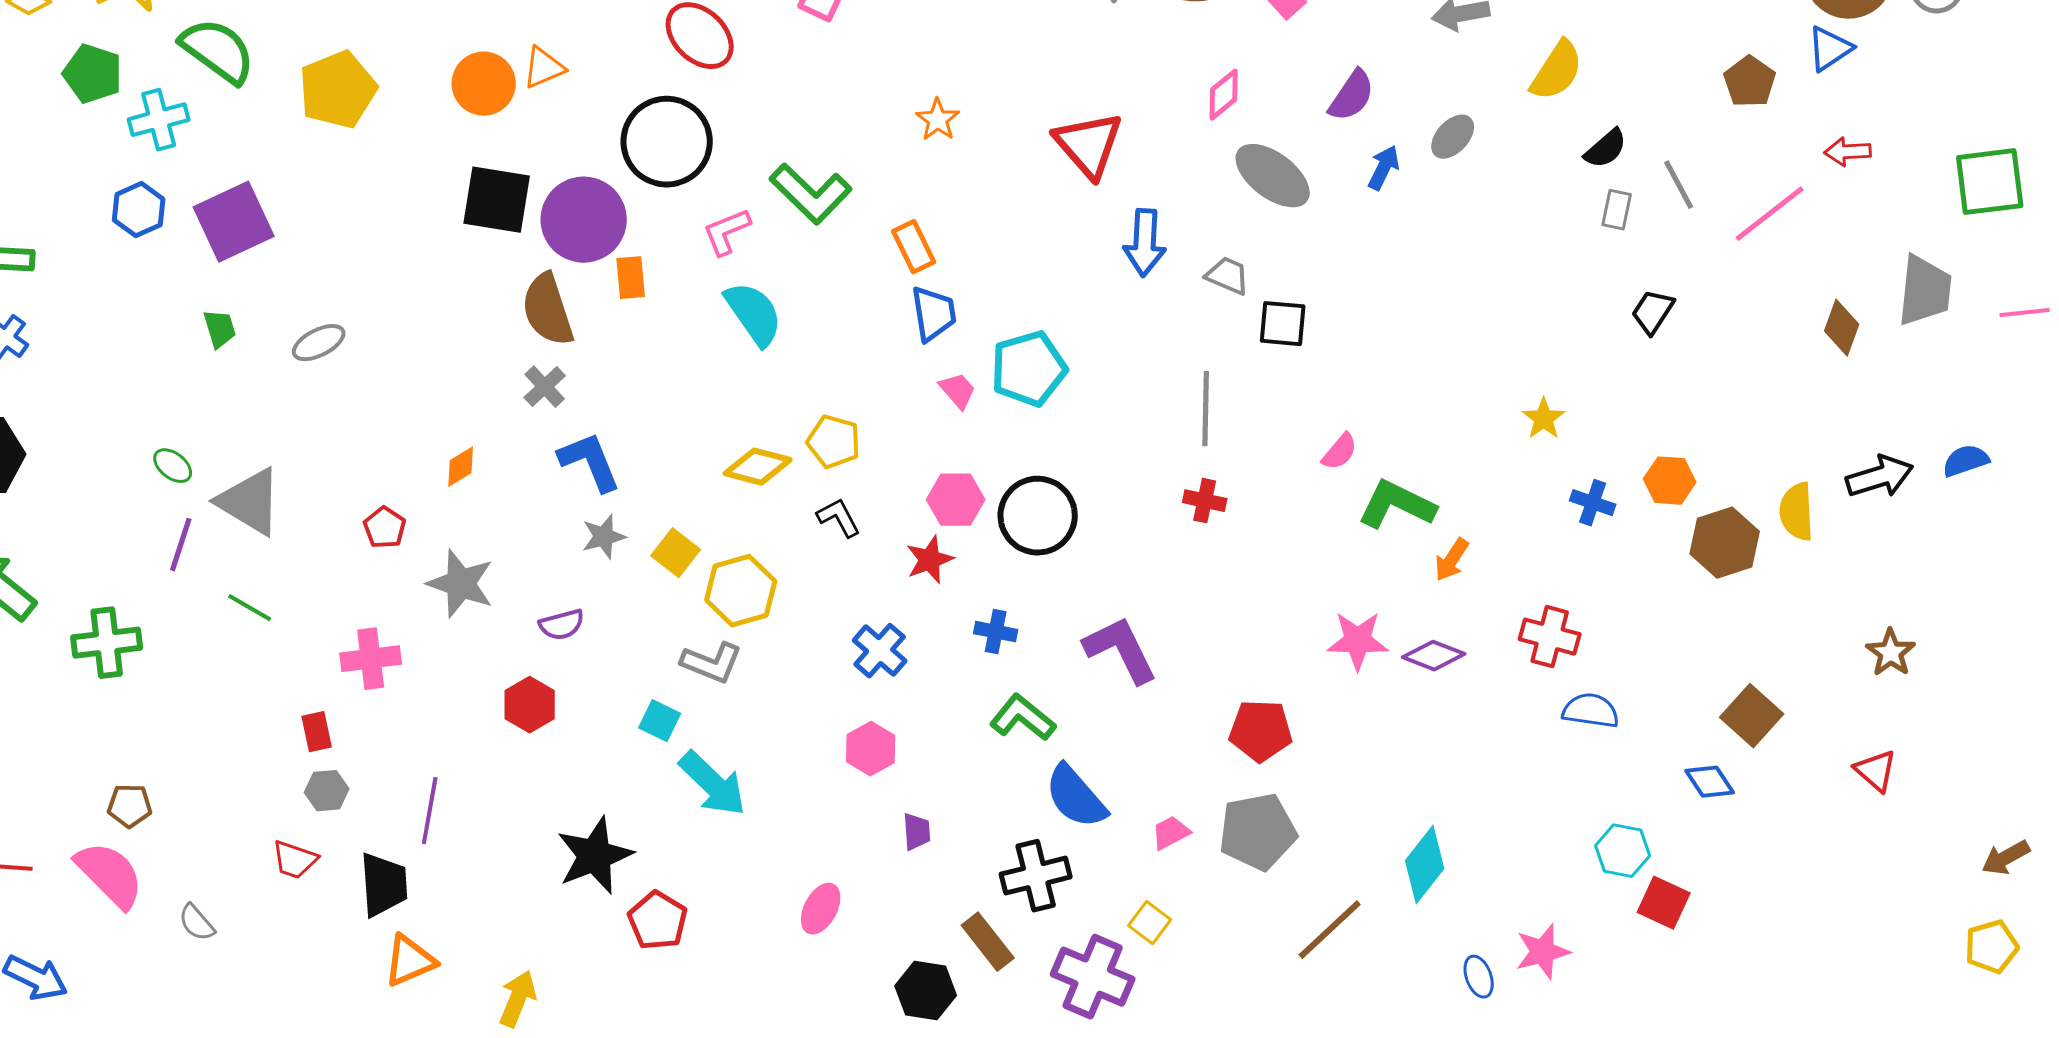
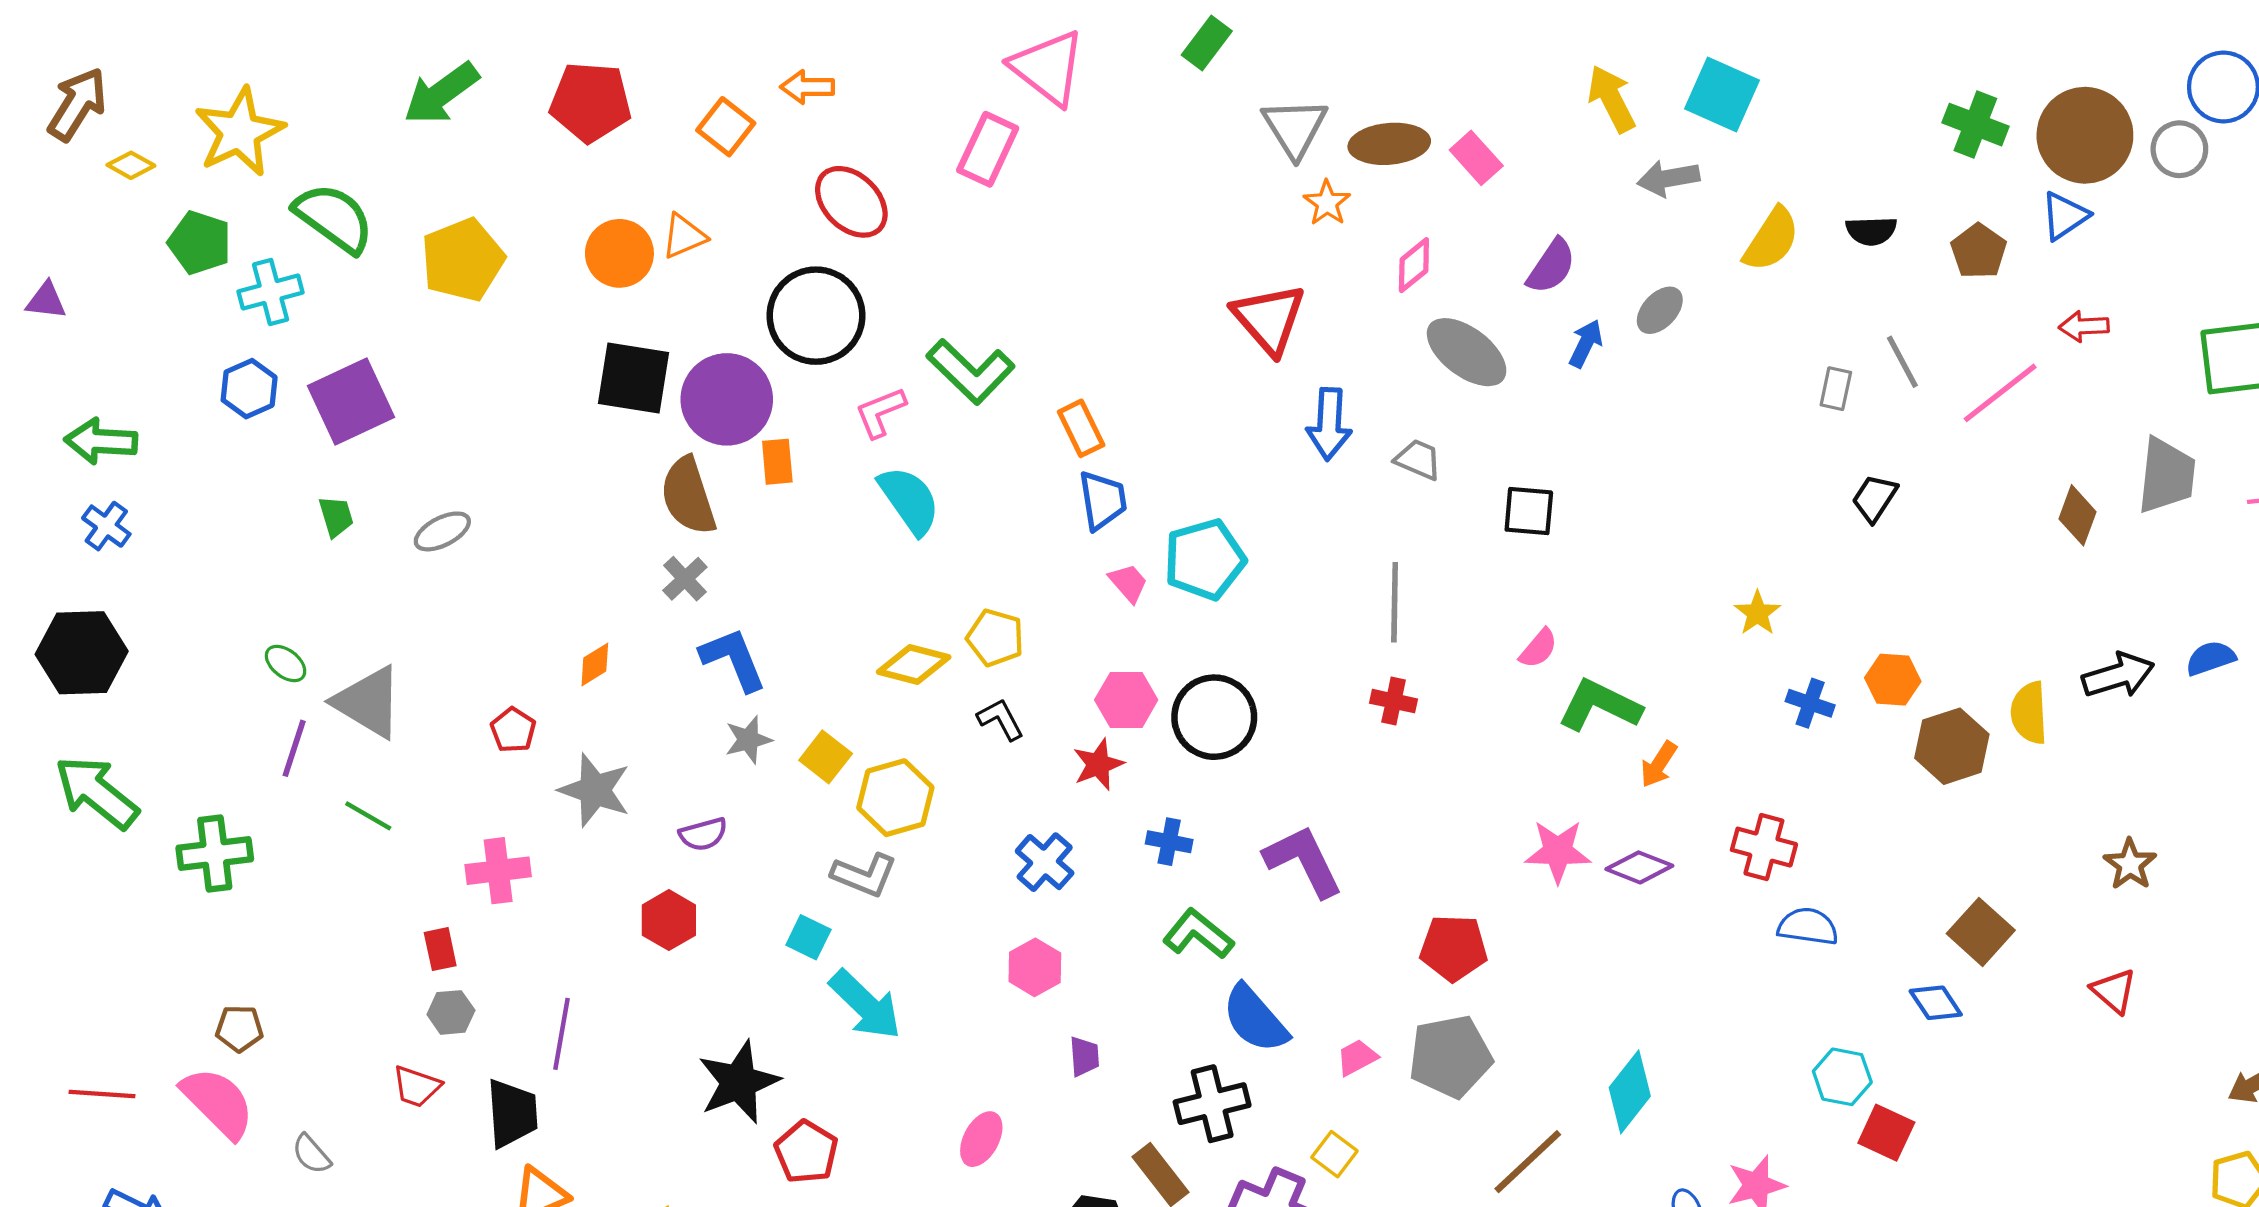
orange star: (938, 120) -> (1327, 203), moved
black semicircle: (1606, 149) -> (1871, 231), moved, turned 39
black square: (1283, 324) -> (1529, 511), moved

